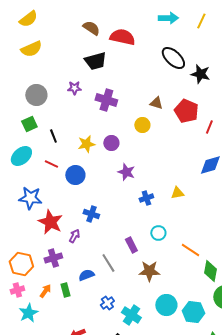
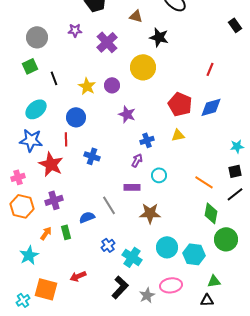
black star: (200, 74) -> (159, 37), moved
purple cross: (106, 100) -> (107, 42), turned 30
brown triangle: (156, 103) -> (136, 16), moved
red pentagon: (186, 111) -> (180, 104), moved
yellow circle: (142, 125) -> (143, 67), size x1.6
yellow star: (86, 144) -> (87, 86), turned -30
cyan ellipse: (21, 156) -> (36, 109), moved
red line: (51, 164) -> (66, 139), moved, turned 64
purple arrow: (74, 236) -> (137, 160), moved
purple rectangle: (131, 245) -> (132, 187), turned -63
orange line: (190, 250) -> (204, 182), moved
pink cross: (17, 290) -> (18, 177), moved

